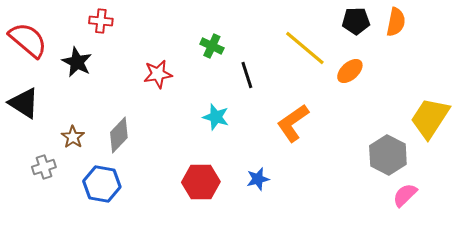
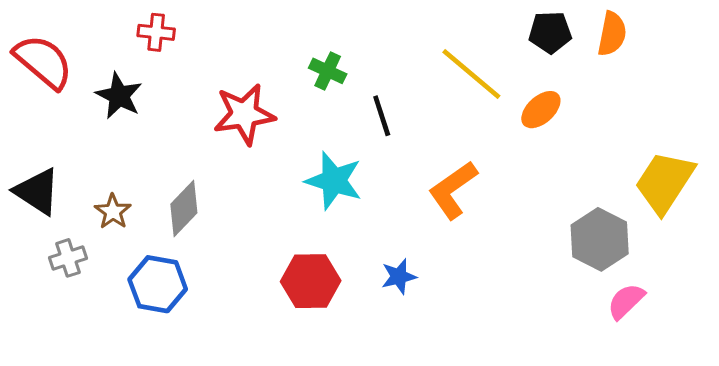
red star: (158, 74) -> (244, 114), size x1.4
black triangle: (24, 103) -> (37, 192), moved
cyan star: (216, 117) -> (334, 181), size x1.4

